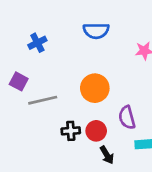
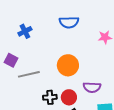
purple semicircle: (127, 118) -> (92, 87), turned -72

